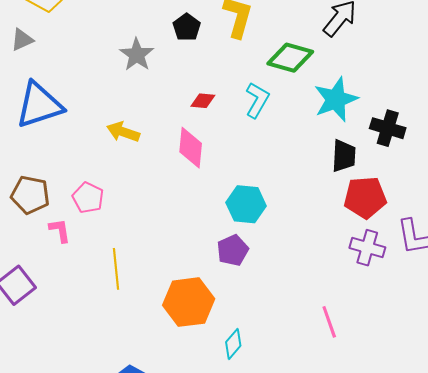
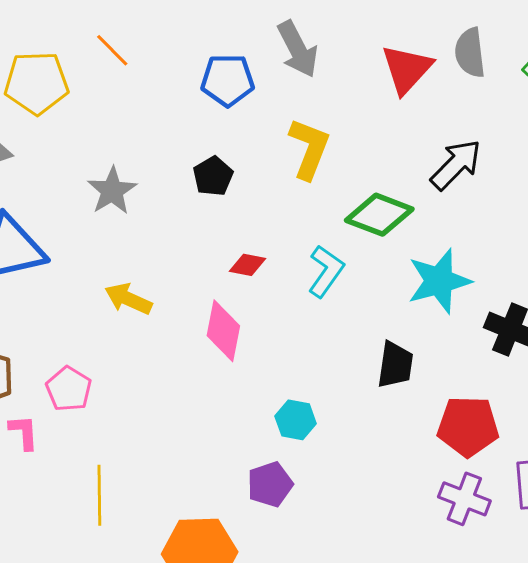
black pentagon: (187, 27) -> (213, 176), moved
gray star: (137, 55) -> (112, 191), moved
black trapezoid: (344, 156) -> (395, 365), moved
cyan hexagon: (246, 204) -> (296, 420), size x0.7

